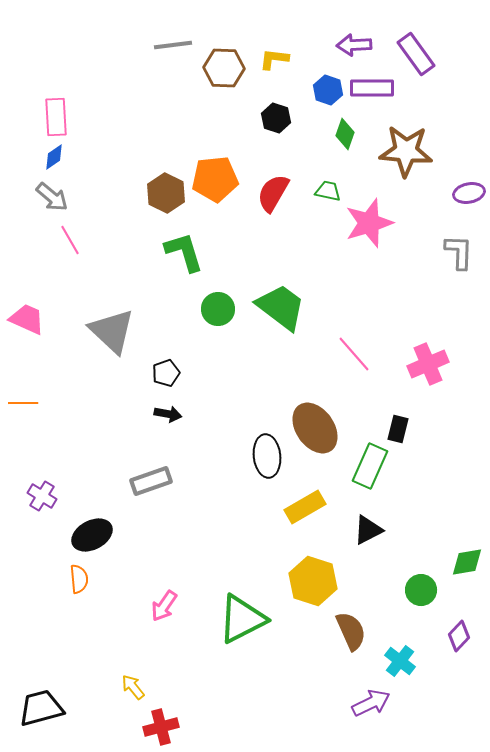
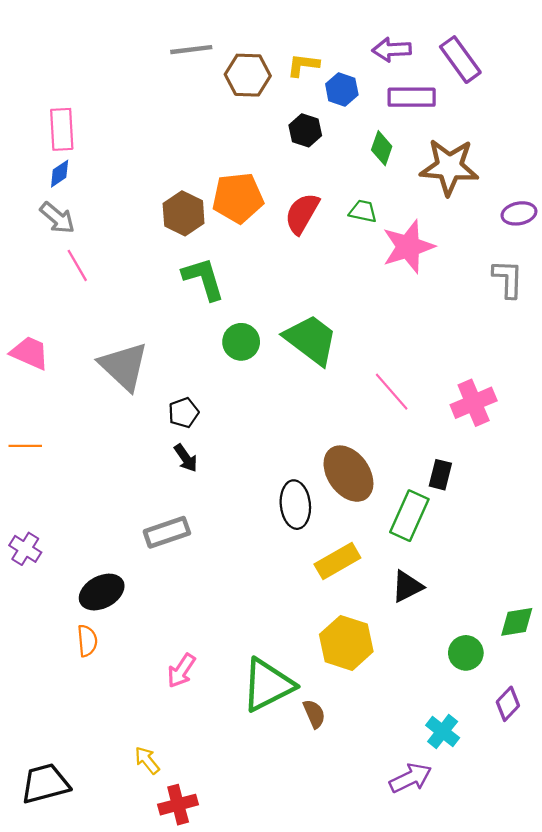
blue hexagon: (328, 90) -> (342, 89), moved
black arrow: (168, 414) -> (186, 458), turned 44
purple cross: (42, 496) -> (25, 549), moved
brown semicircle: (351, 631) -> (314, 714), moved, size x0.7

